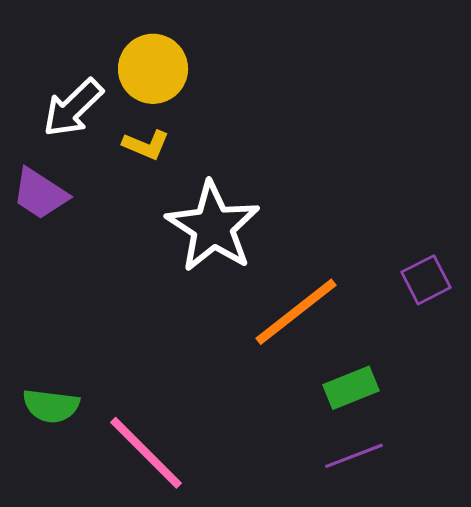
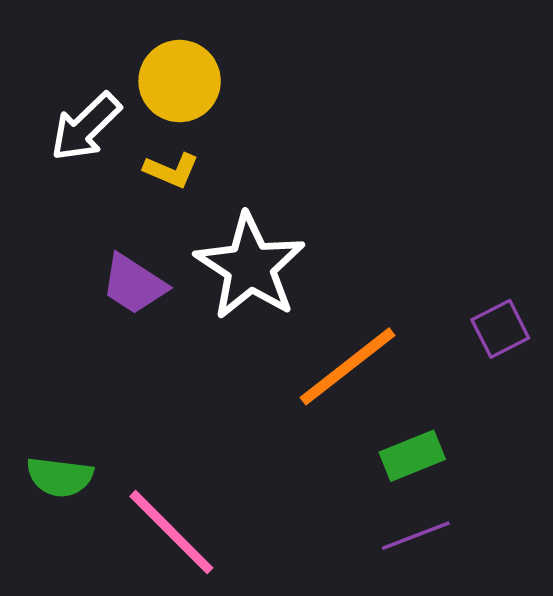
purple trapezoid: (40, 194) -> (134, 284), moved

